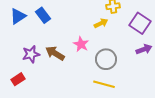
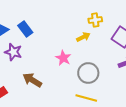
brown arrow: (55, 53) -> (32, 80), moved
purple star: (31, 54) -> (13, 52), moved, turned 30

